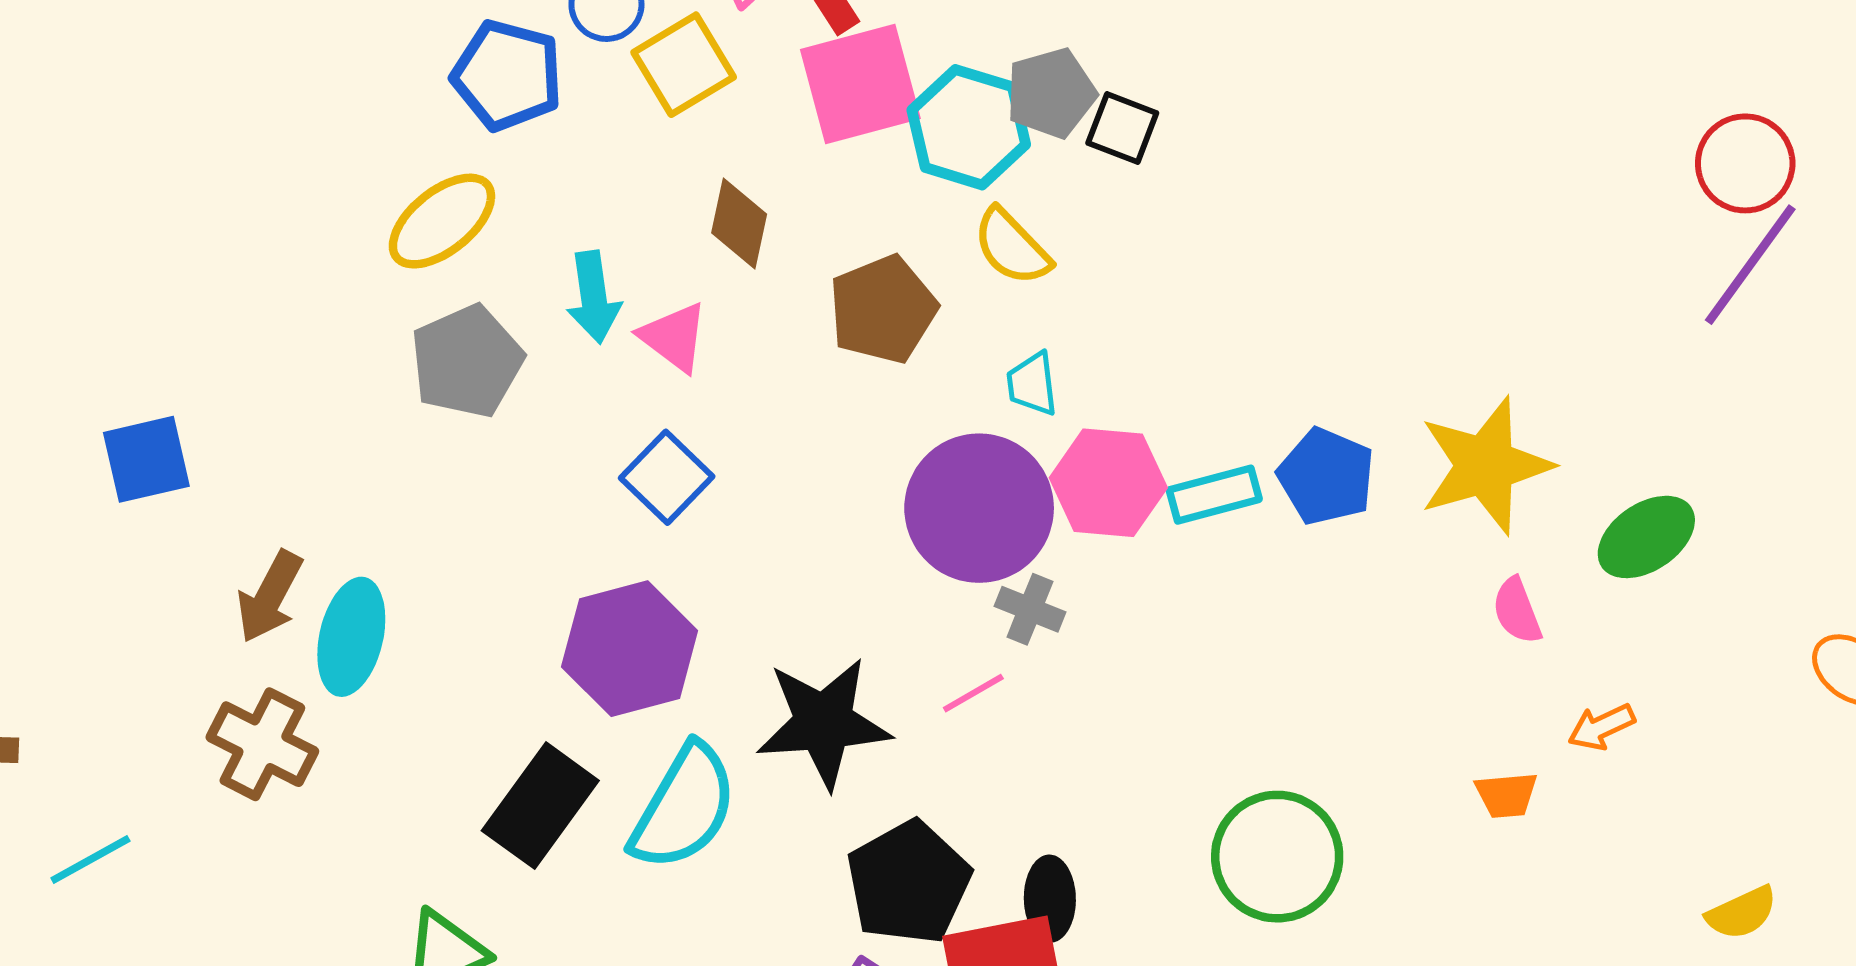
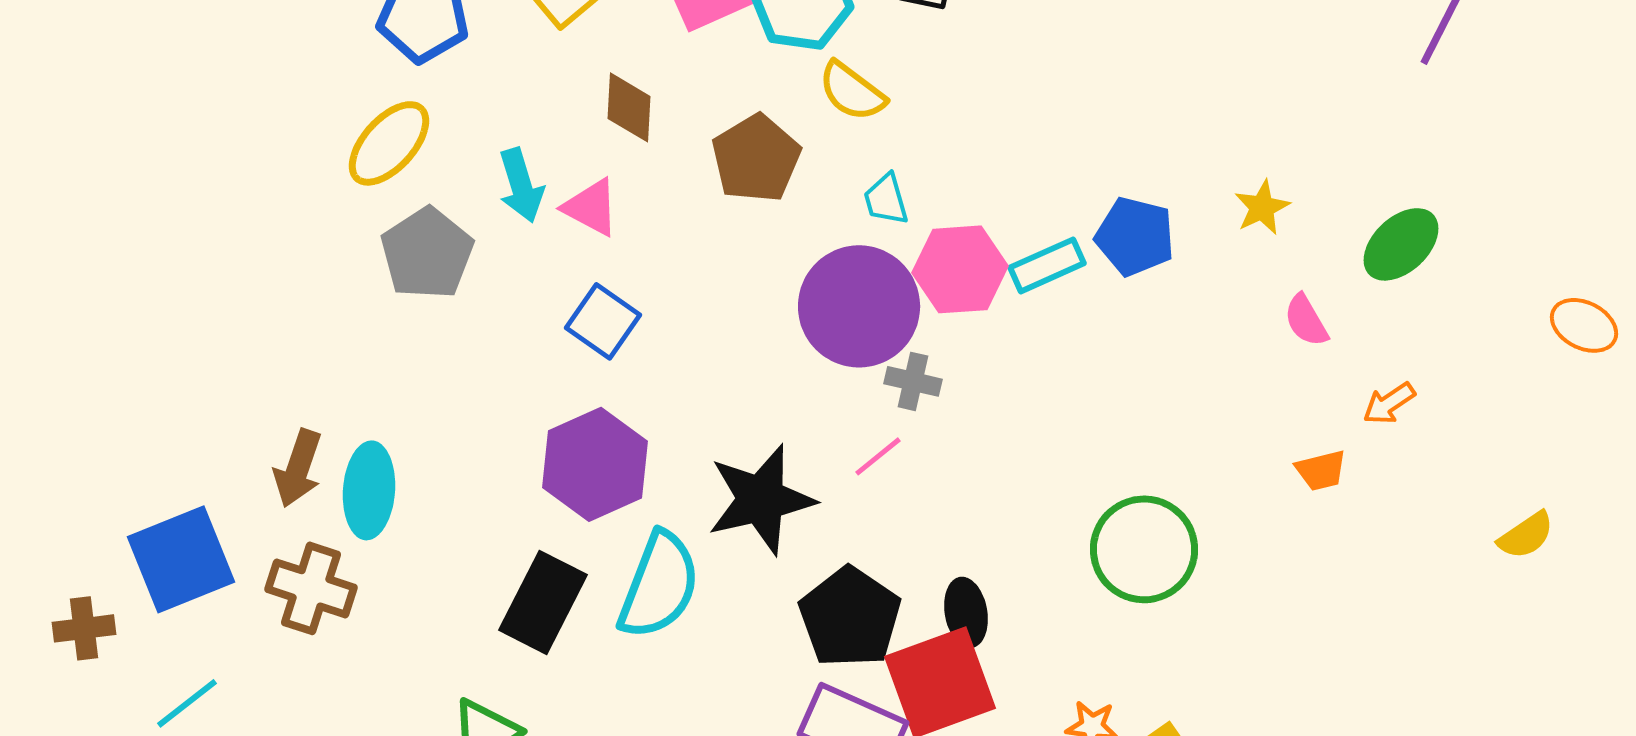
blue square: (146, 459) -> (181, 559), moved, size x1.4
yellow star: (1485, 466) -> (1262, 207), size x0.5

